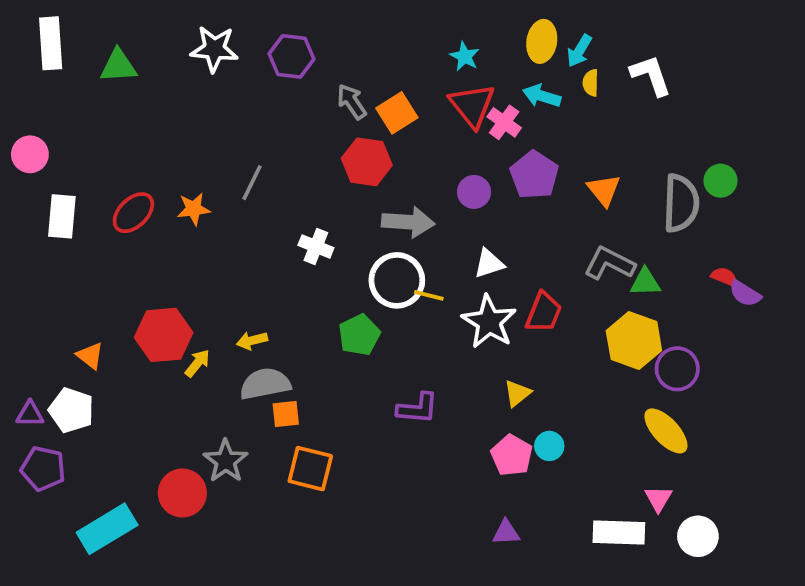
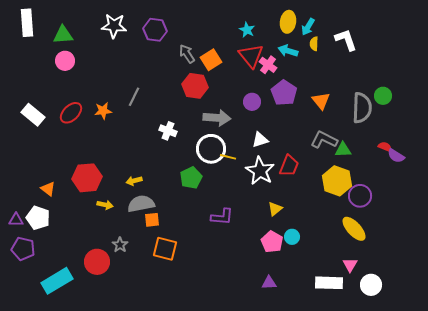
pink circle: (30, 154) -> (65, 61), moved
white rectangle: (62, 216) -> (33, 115), turned -55
yellow arrow: (197, 363) -> (105, 205), moved, turned 63
gray star: (226, 461) -> (120, 245), size x0.7

